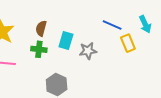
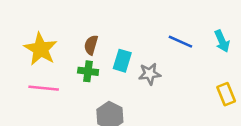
yellow rectangle: (128, 43) -> (226, 94), moved

